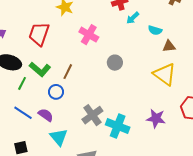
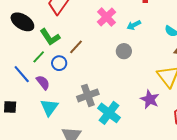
cyan arrow: (133, 18) -> (134, 25), moved
green line: (22, 83) -> (39, 57), moved
purple star: (156, 118) -> (150, 99), moved

